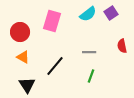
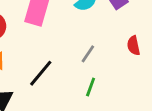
gray line: (89, 52) -> (88, 54), turned -56

